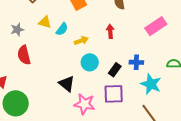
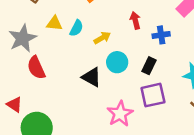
gray star: (17, 30) -> (23, 38), size x1.6
blue cross: (136, 62) -> (161, 35), moved
black triangle: (67, 84) -> (92, 77), moved
pink star: (85, 104) -> (120, 114), turned -30

